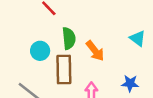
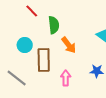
green semicircle: (69, 38) -> (54, 25), moved

